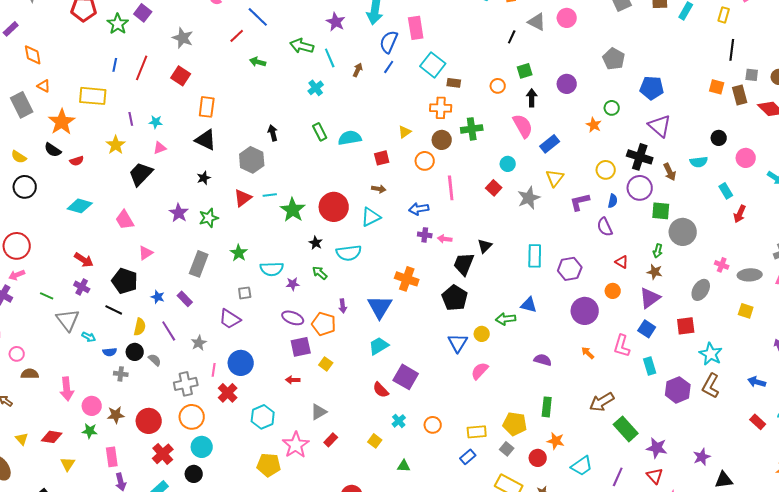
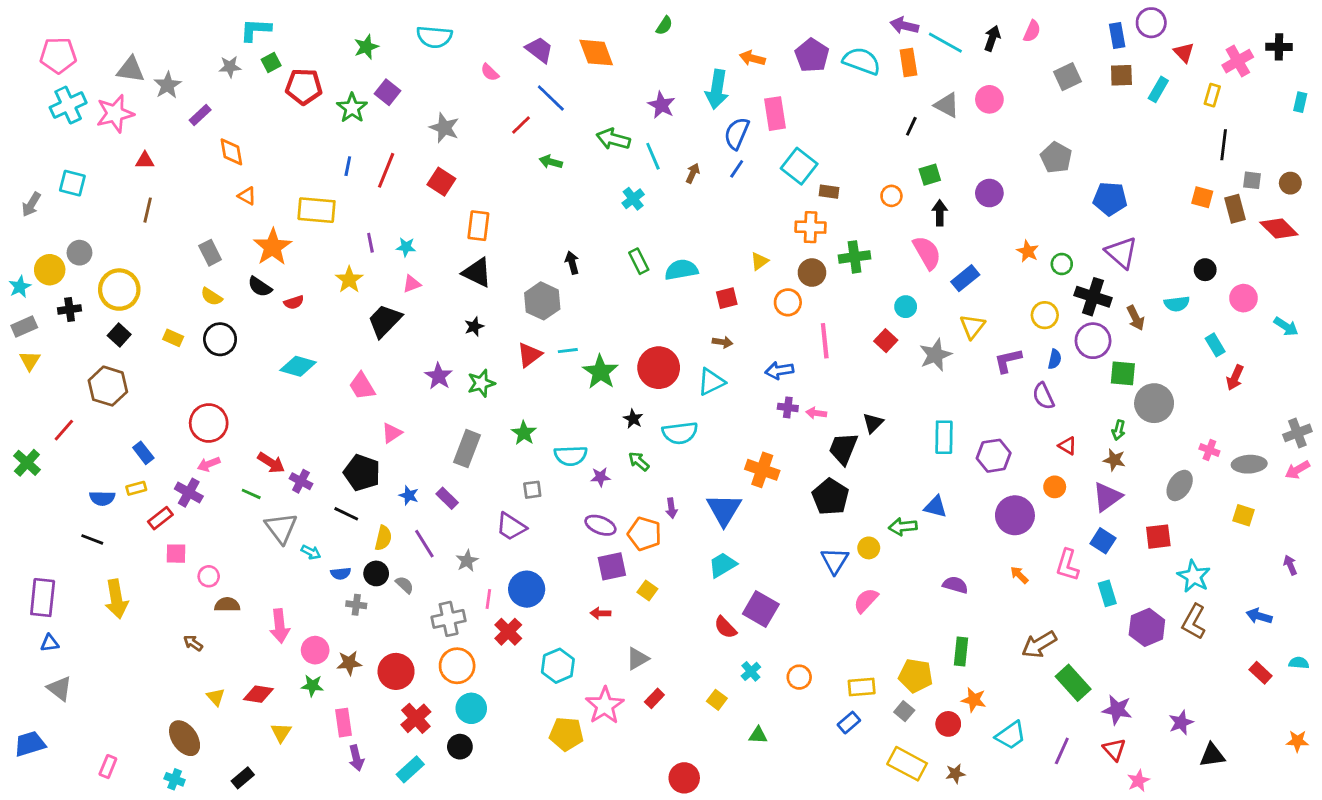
gray rectangle: (22, 105) -> (210, 253), moved, size x0.7
green circle: (612, 108) -> (1062, 264), moved
red arrow: (84, 260) -> (271, 463), moved

